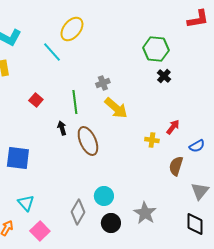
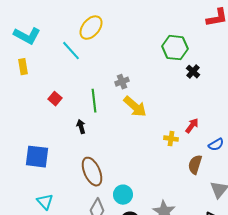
black cross: (164, 76) -> (193, 72), moved
brown ellipse: (88, 141) -> (92, 172), moved

